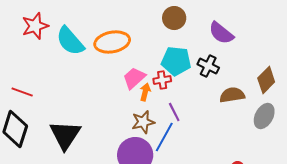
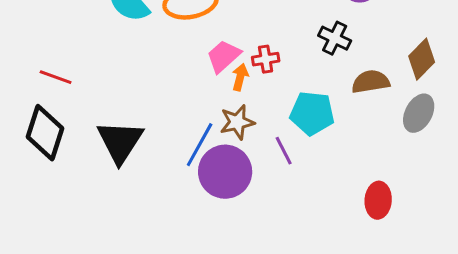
cyan pentagon: (176, 61) -> (312, 113), moved
purple line: (174, 112) -> (284, 151), moved
blue line: (164, 137) -> (200, 145), moved

